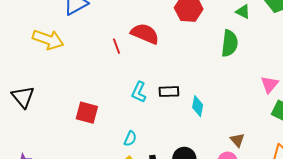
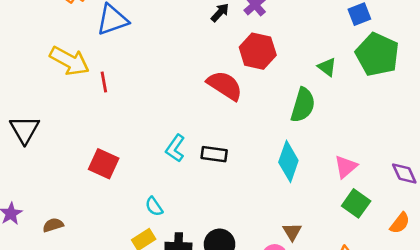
red semicircle: (145, 34) -> (225, 85), moved
red line: (117, 46) -> (104, 82), moved
cyan diamond: (198, 106) -> (288, 161), moved, size x1.4
cyan semicircle: (130, 139) -> (154, 206), turned 112

